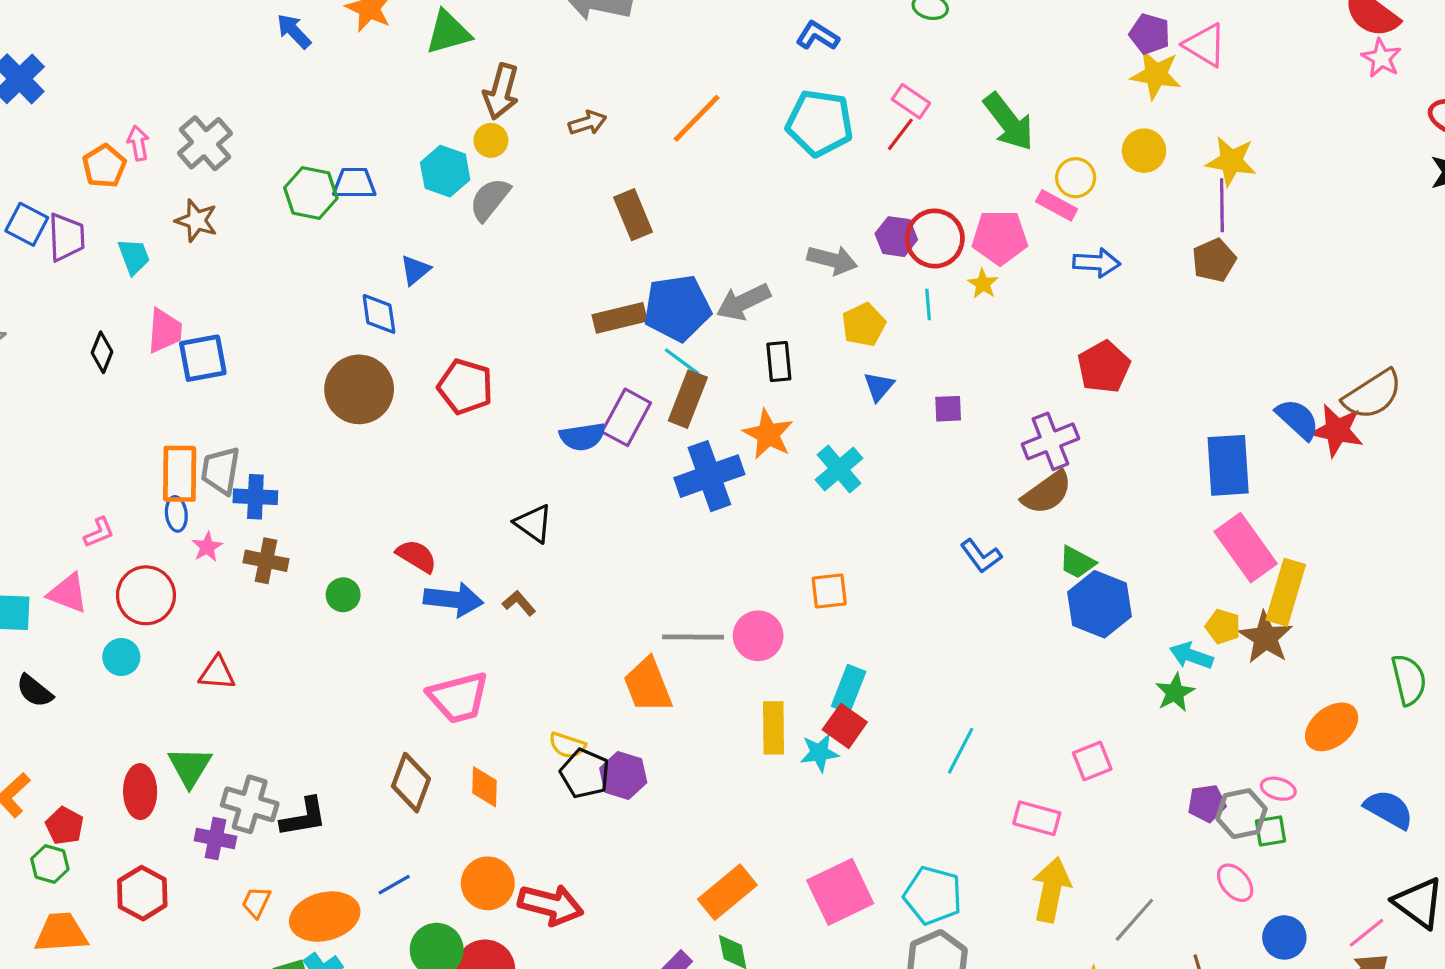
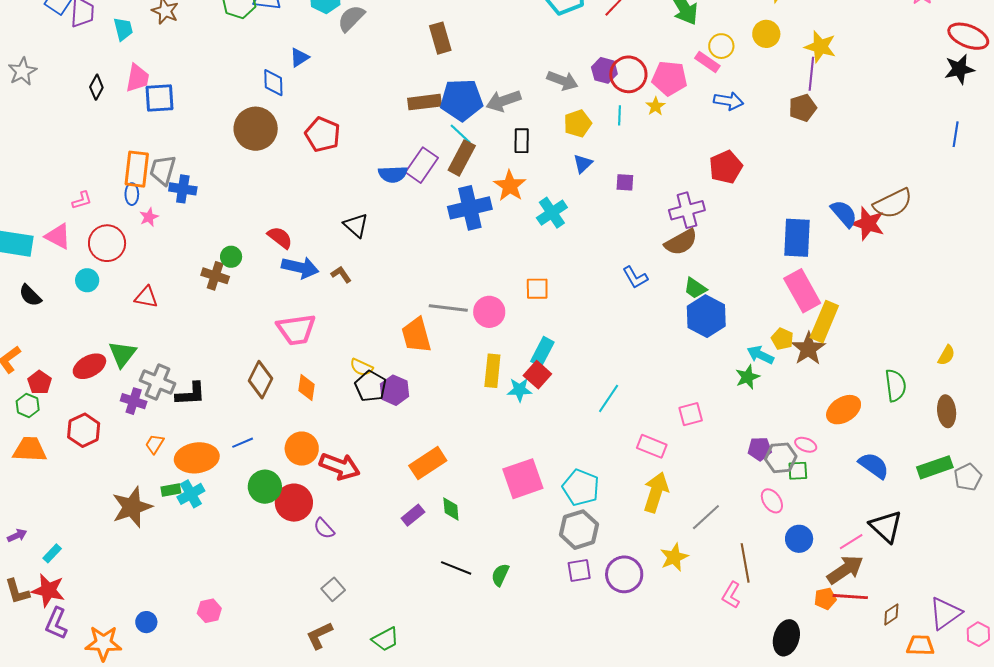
brown cross: (266, 561) -> (215, 276), moved
red ellipse: (140, 792) -> (89, 366), turned 56
orange rectangle: (727, 892) -> (428, 463), moved

